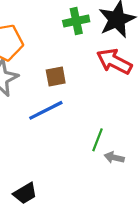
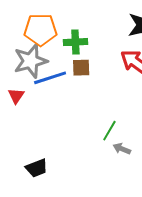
green cross: (76, 21) -> (75, 42), moved
blue line: (46, 110) -> (50, 78), moved

